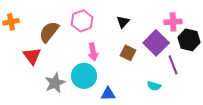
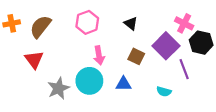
black triangle: (123, 22) -> (131, 23), turned -32
pink cross: (173, 22) -> (184, 23), turned 30
brown semicircle: (49, 32) -> (40, 27), moved
blue triangle: (108, 94) -> (123, 84), moved

